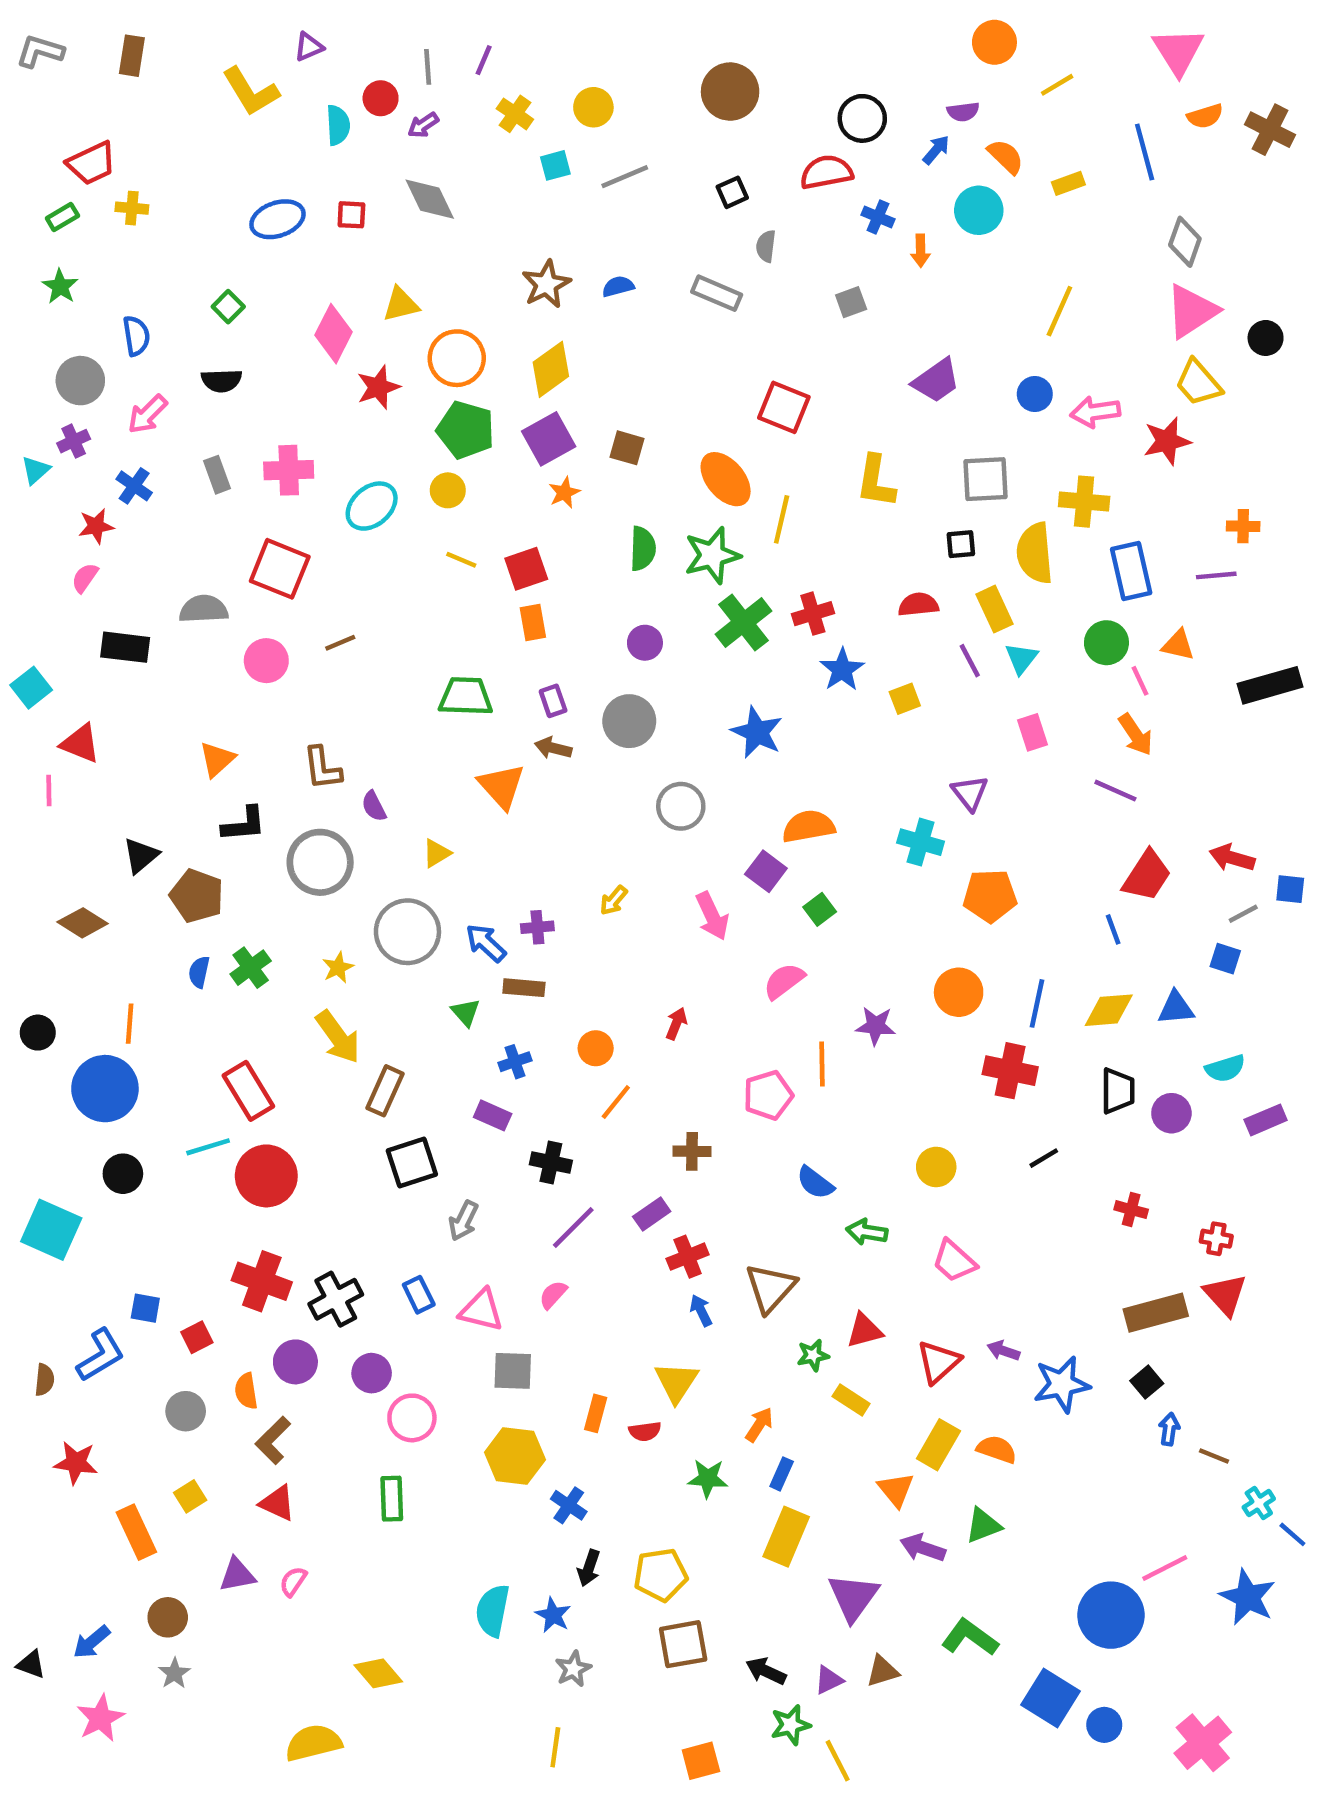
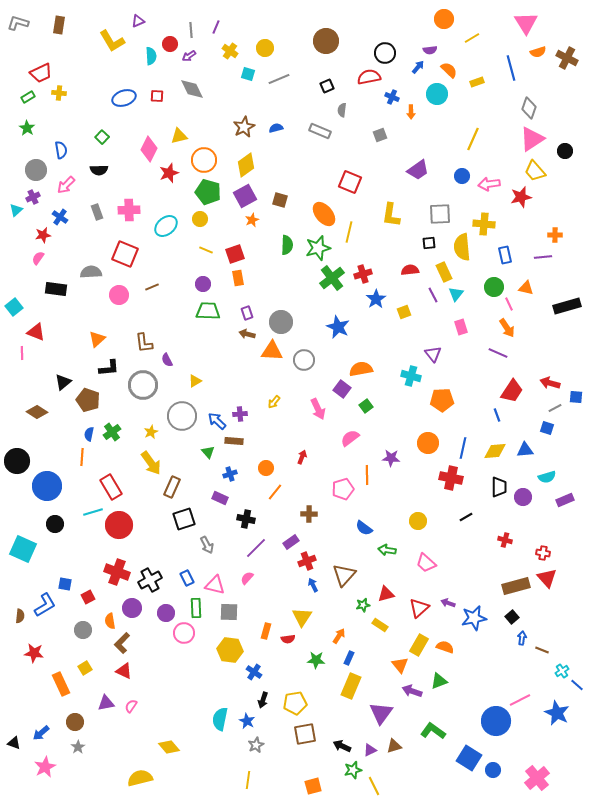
cyan square: (555, 165) -> (248, 74), turned 32
blue rectangle: (1131, 571) -> (505, 255), size x0.7
purple circle: (645, 643) -> (203, 284), moved
orange triangle: (502, 786) -> (272, 351), moved, turned -45
orange line: (130, 1024) -> (82, 457), moved
black circle: (38, 1033) -> (17, 461), size x1.6
gray arrow: (463, 1221) -> (207, 545), turned -54
green rectangle: (392, 1499) -> (196, 608), moved

